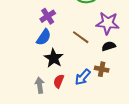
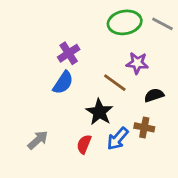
purple star: (108, 23) -> (137, 63), moved, size x0.7
black star: (54, 58) -> (99, 112), moved
gray arrow: (40, 85) -> (38, 140), moved, turned 56

